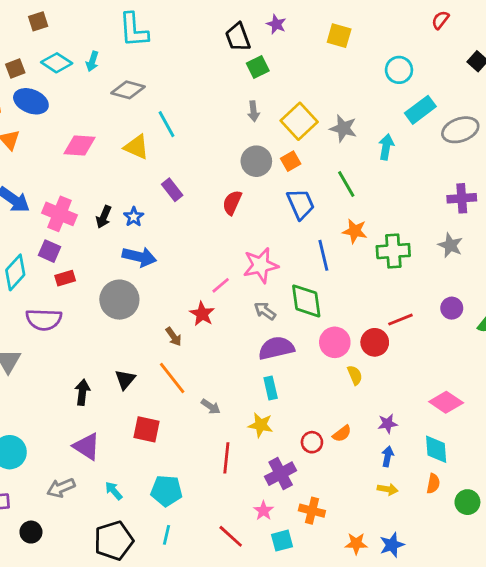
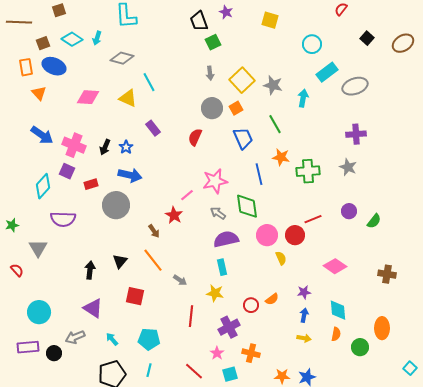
red rectangle: (65, 278) -> (91, 184), moved
pink diamond: (446, 402) -> (335, 266), moved
black circle: (31, 532) -> (54, 353), moved

